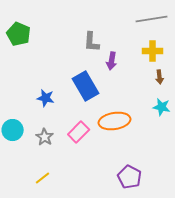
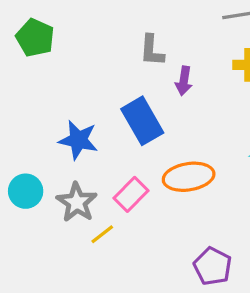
blue star: (46, 98) -> (78, 140), size x1.4
gray star: (45, 137) -> (77, 202), size x1.4
yellow line: (43, 178) -> (102, 234), moved

